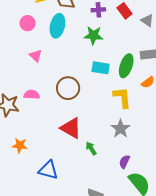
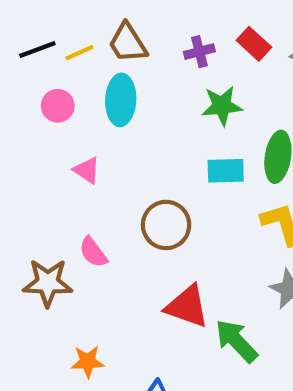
green star: (93, 35) -> (222, 106), moved
pink semicircle: (32, 95) -> (93, 252), turned -119
green arrow: (91, 148) -> (236, 341), size x1.6

